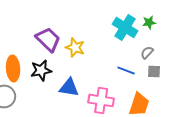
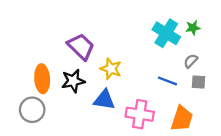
yellow star: (75, 47) -> (111, 69), moved

